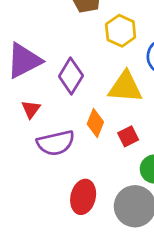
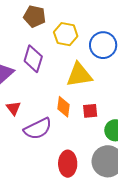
purple diamond: (71, 76) -> (33, 59), moved
red square: (128, 136) -> (90, 111), turned 35

